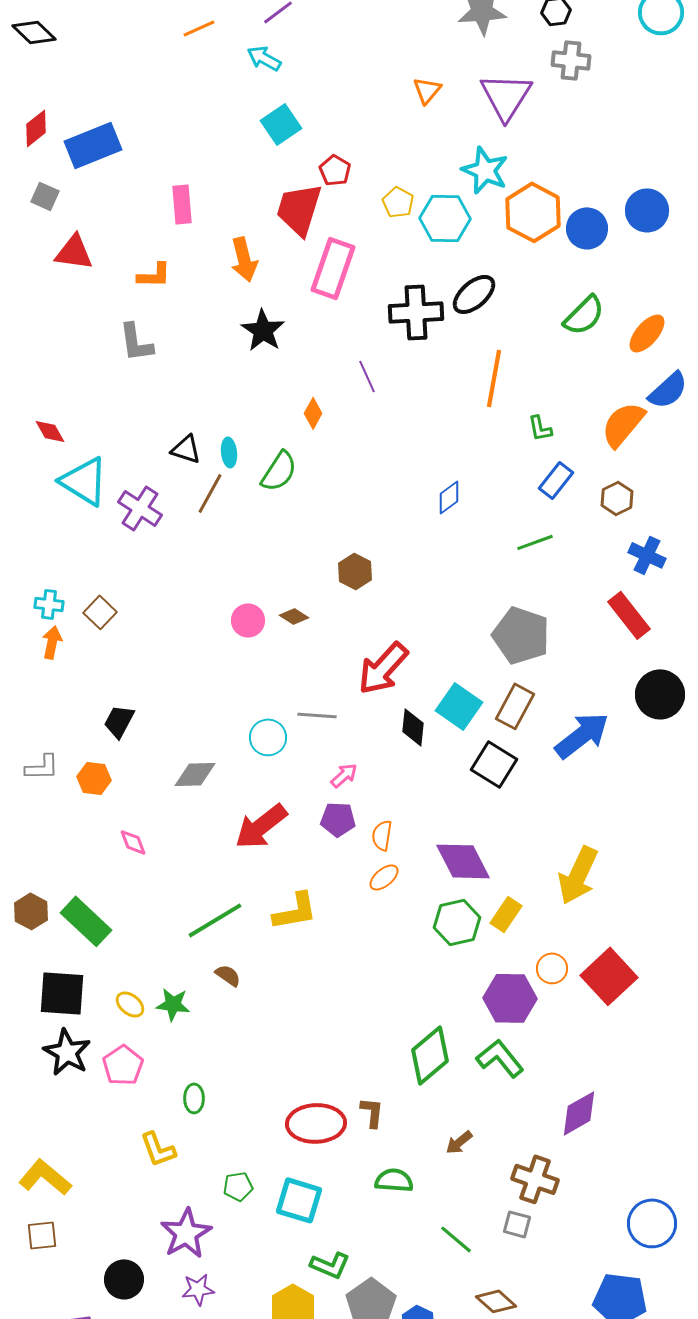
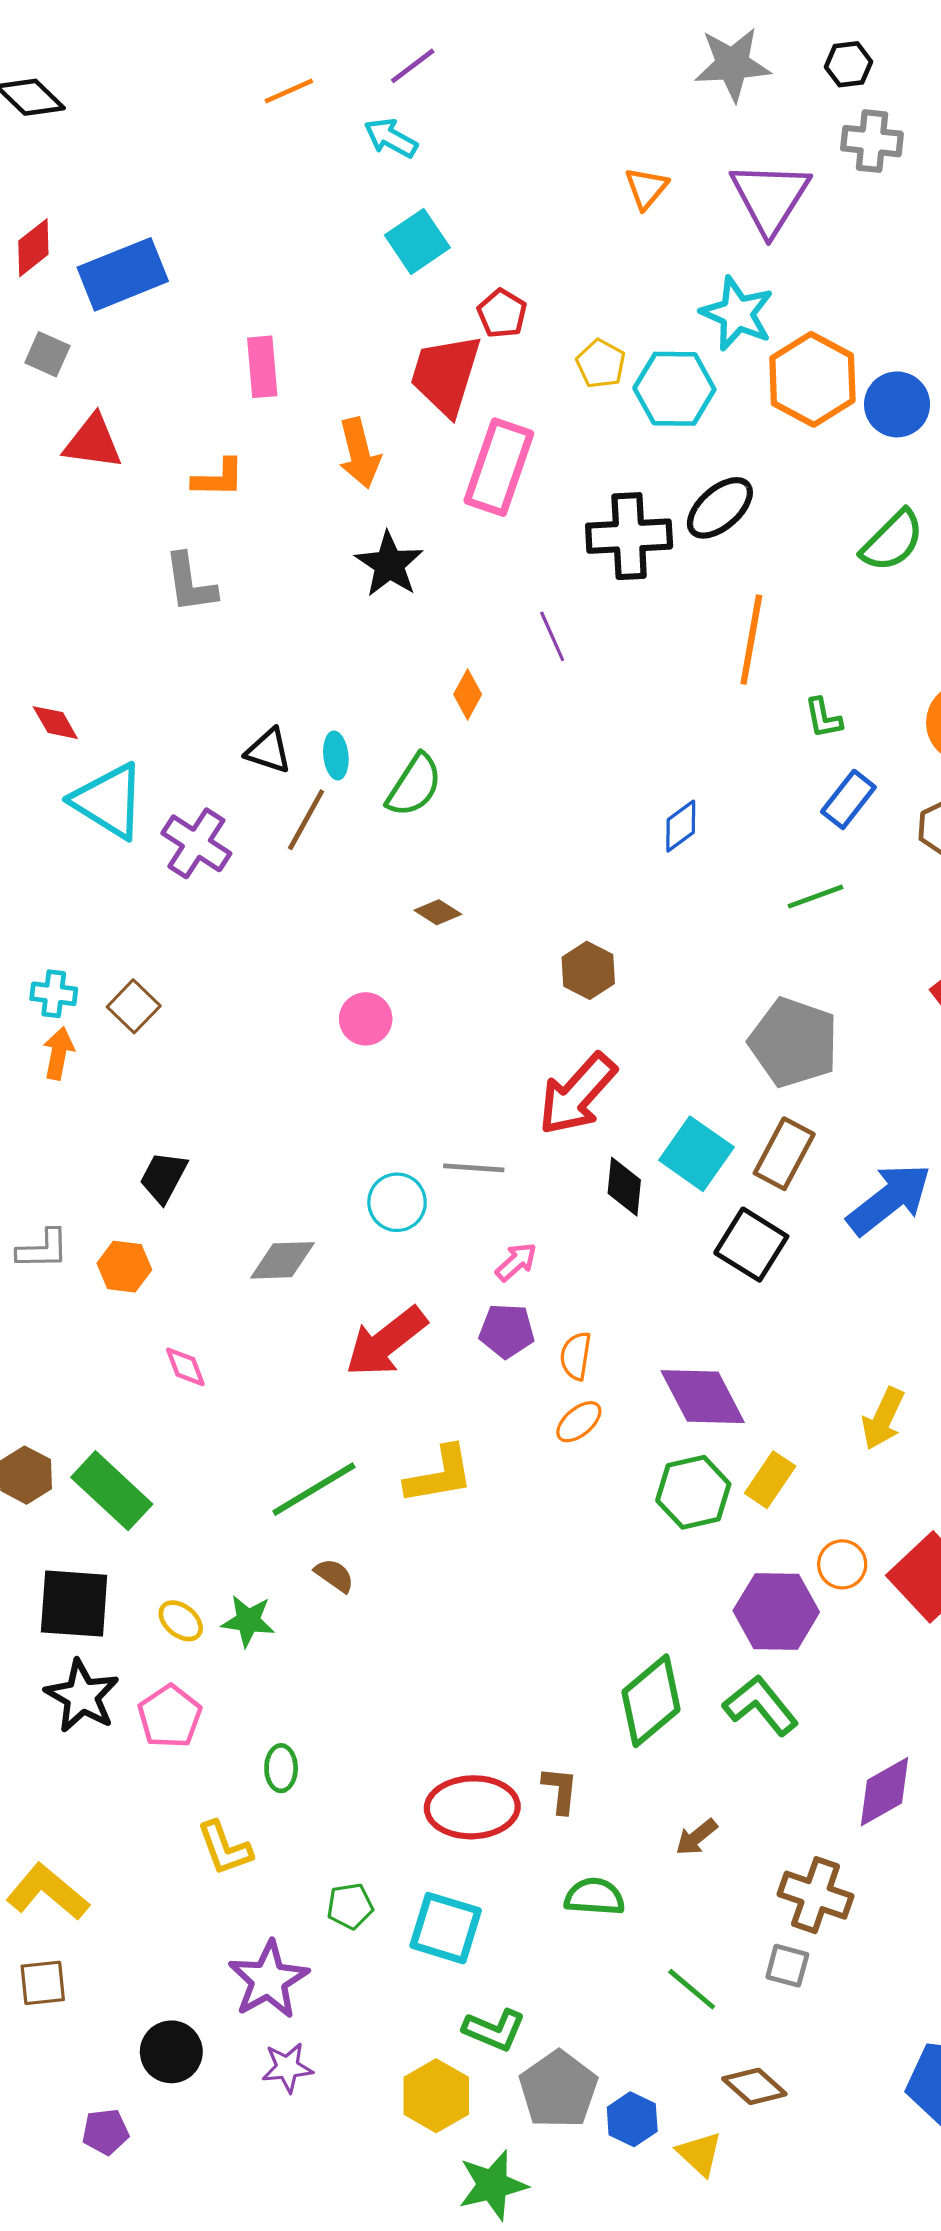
brown hexagon: (355, 571) -> (588, 970), moved
brown diamond: (294, 616) -> (438, 912), moved
yellow arrow: (578, 875) -> (883, 1419), size x0.7

